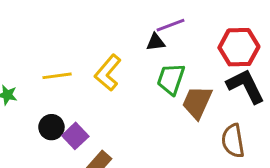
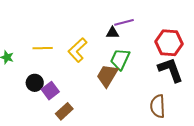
brown trapezoid: (197, 102) -> (107, 76), moved

